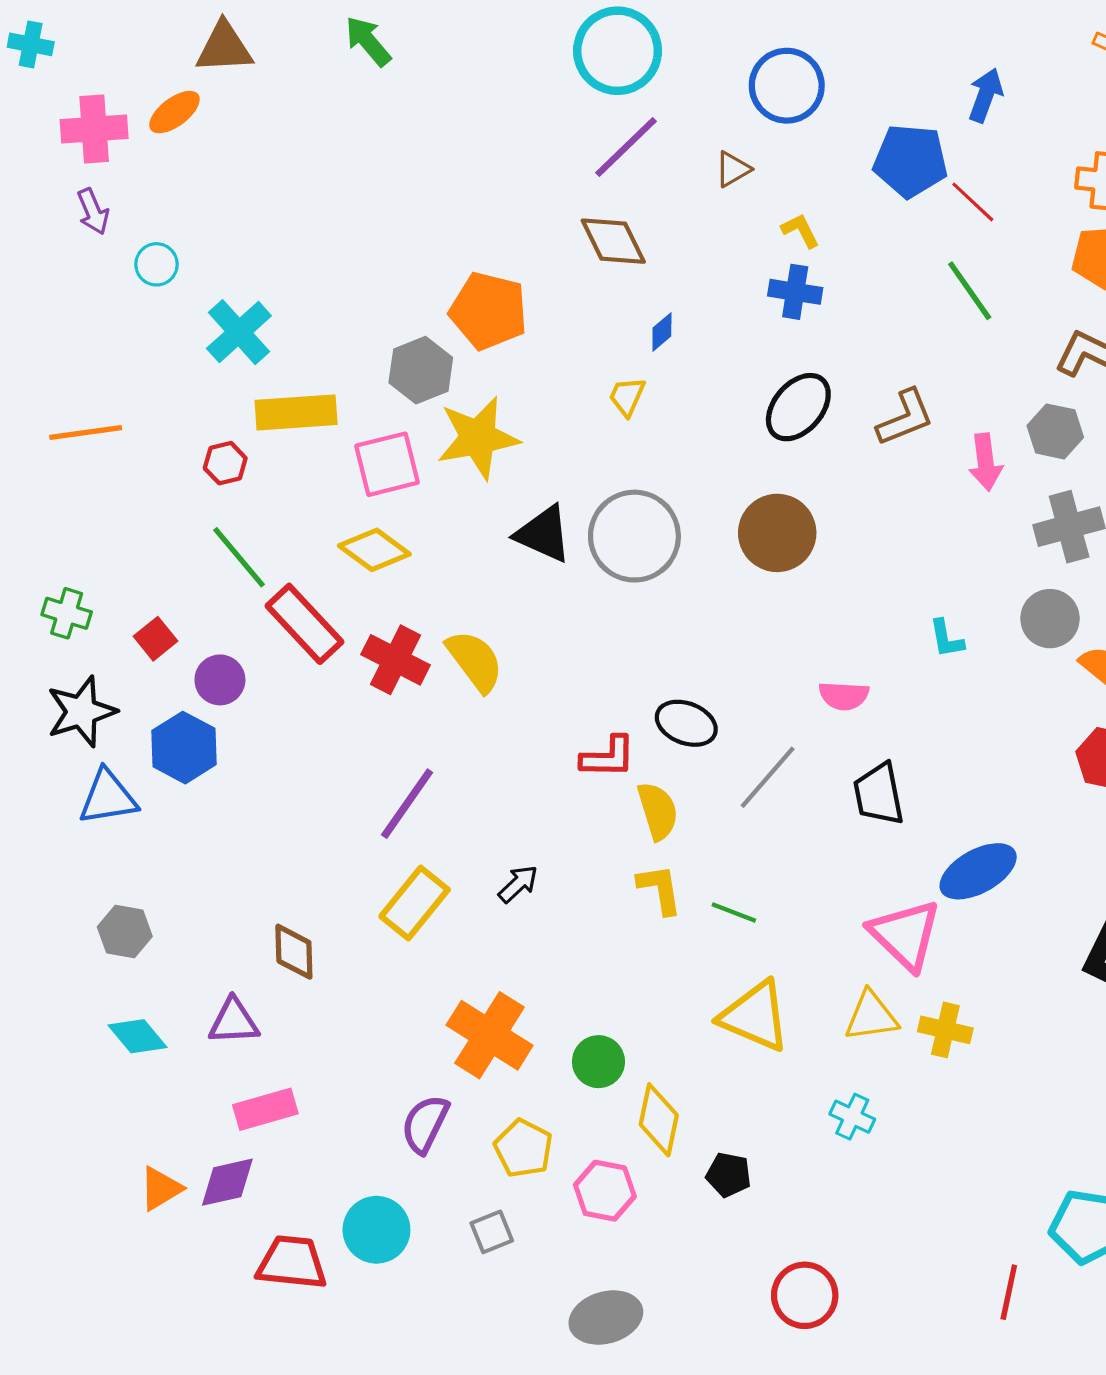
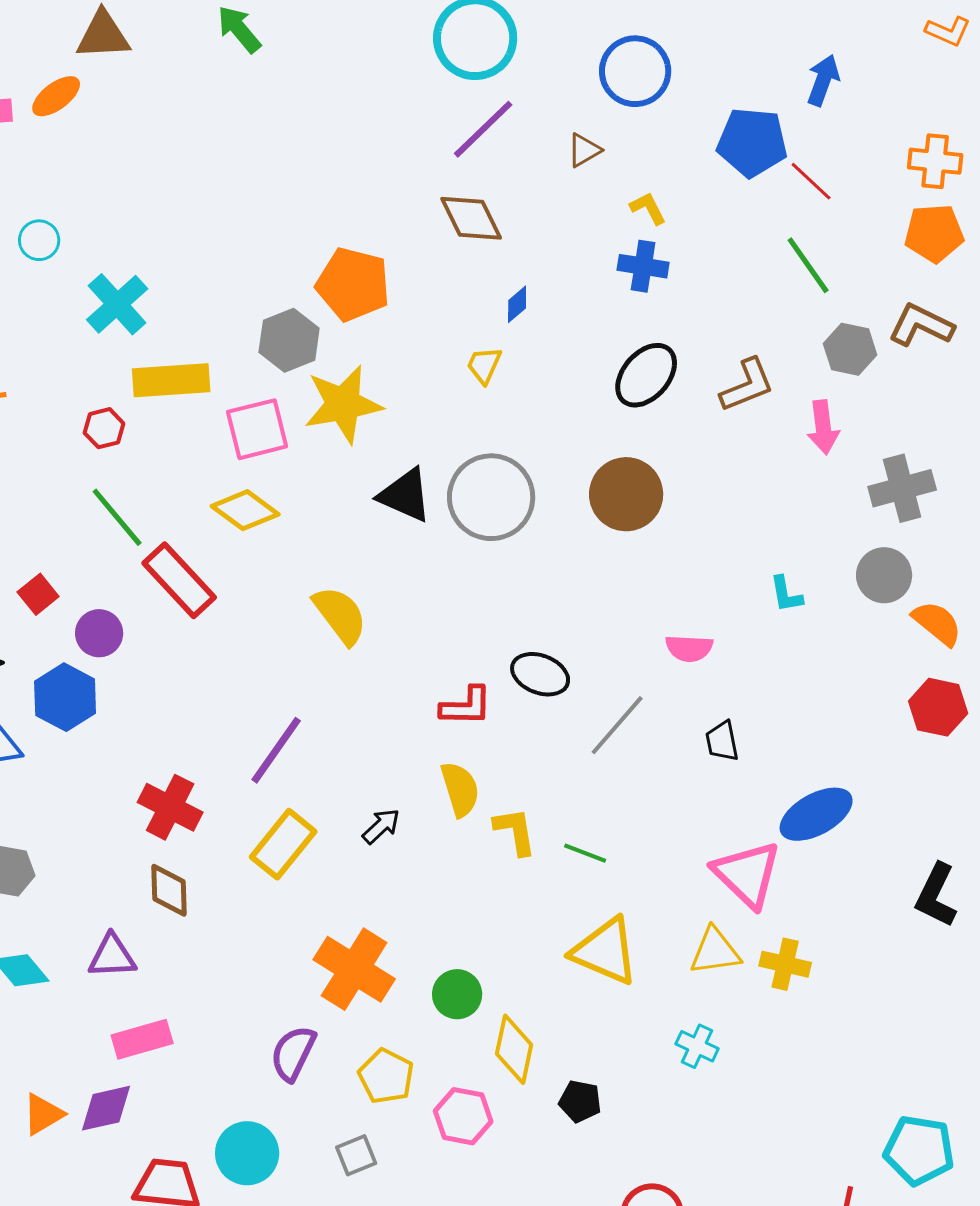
gray hexagon: (1055, 431) -> (850, 349), moved
red cross: (395, 660) -> (170, 807), moved
black trapezoid: (879, 794) -> (722, 741), size x0.7
yellow semicircle: (658, 811) -> (460, 789), moved

